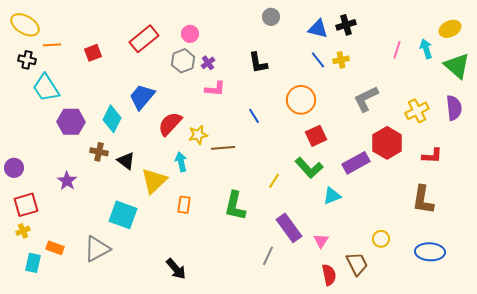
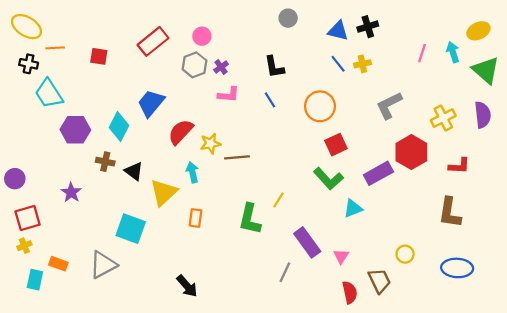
red square: (93, 53) -> (99, 56), turned 30
blue line: (254, 116) -> (270, 100), moved
yellow line: (274, 181) -> (278, 200), moved

